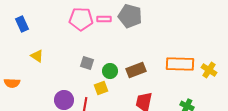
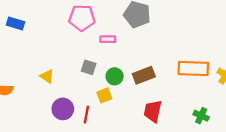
pink rectangle: (104, 19) -> (108, 39), moved
blue rectangle: (22, 24) -> (16, 23), turned -49
yellow triangle: (37, 56) -> (47, 76), moved

